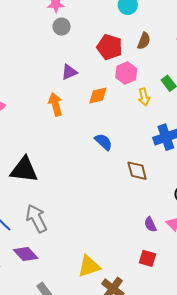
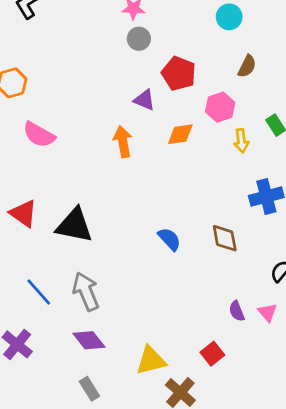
red pentagon: (110, 47) -> (179, 74), moved
purple triangle: (69, 72) -> (144, 100), turned 42
blue semicircle: (104, 142) -> (169, 239), moved
purple diamond: (26, 254) -> (89, 340), moved
red square: (148, 258) -> (212, 354), moved, turned 30

